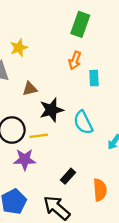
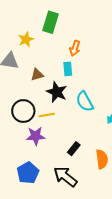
green rectangle: (80, 24) -> (50, 22), moved
cyan rectangle: (94, 78) -> (68, 69), moved
black star: (51, 110) -> (57, 92), turned -30

